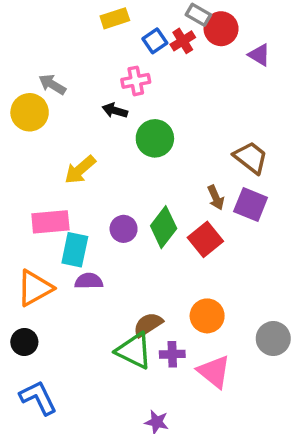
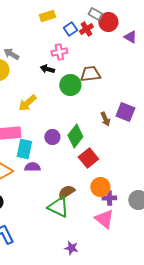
brown trapezoid: (251, 158) -> (90, 74), moved, turned -45
purple square: (251, 205) -> (125, 112), moved
red square: (205, 239) -> (88, 158), moved
purple cross: (172, 354) -> (109, 198), moved

